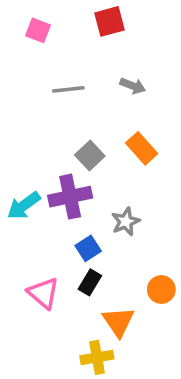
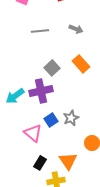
gray star: (126, 222) -> (71, 118), moved
black rectangle: (90, 282) -> (40, 163), moved
pink triangle: (43, 293) -> (33, 133), moved

